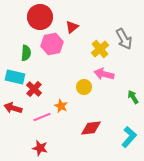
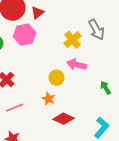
red triangle: (72, 27) -> (37, 13), moved
orange star: (61, 106) -> (48, 99), moved
red diamond: (91, 128) -> (63, 119), turned 30

